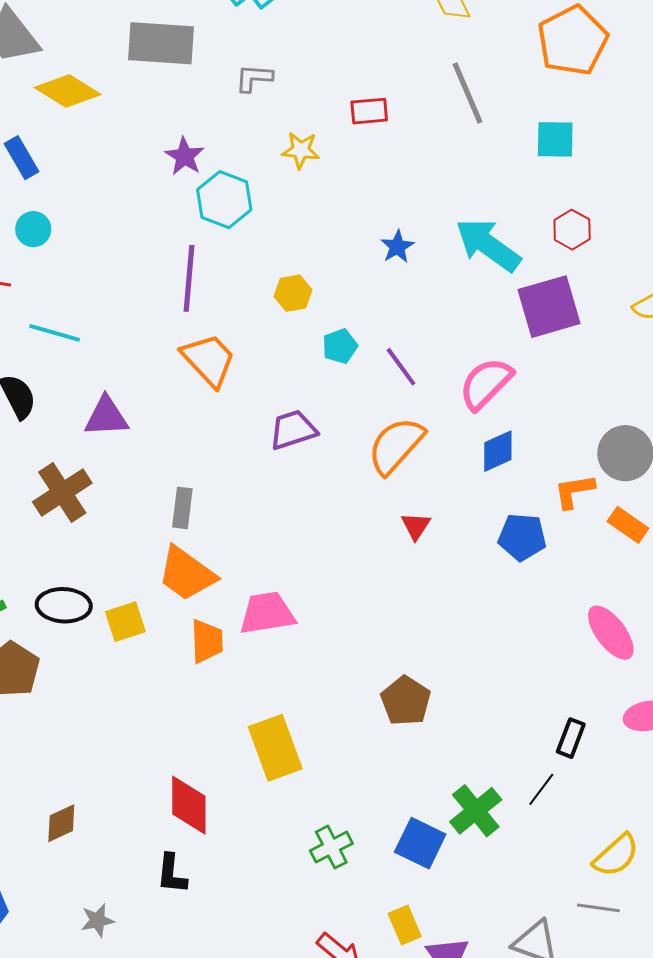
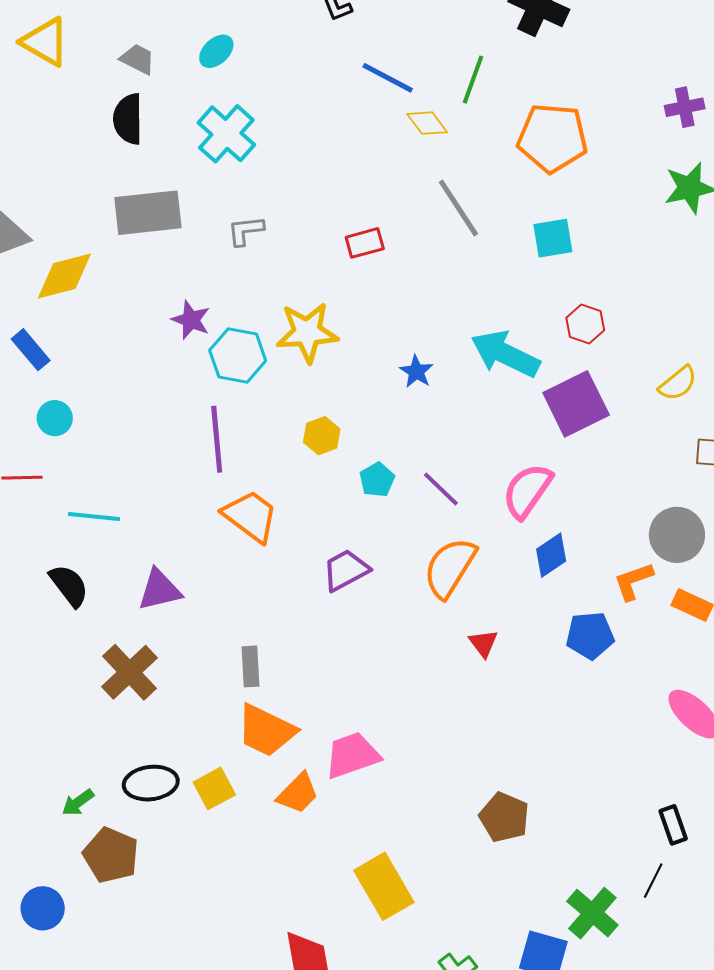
orange pentagon: (572, 41) -> (553, 138), turned -30
yellow diamond: (68, 91) -> (64, 276), turned -36
yellow star: (301, 150) -> (307, 332), moved, size x1.6
orange trapezoid: (207, 641) -> (298, 793), turned 57
black rectangle: (571, 738) -> (673, 825), turned -30

